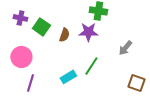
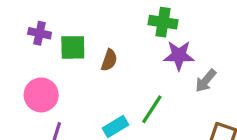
green square: (41, 27) -> (73, 47), turned -36
purple star: (88, 32) -> (179, 55), moved

